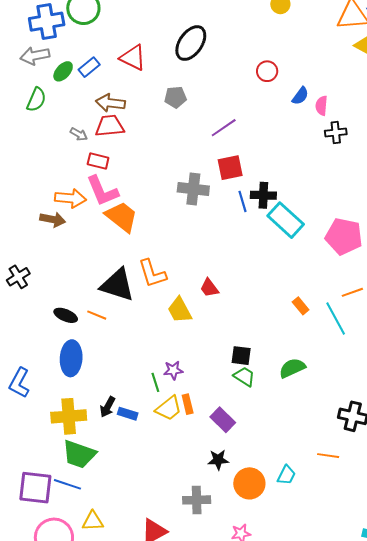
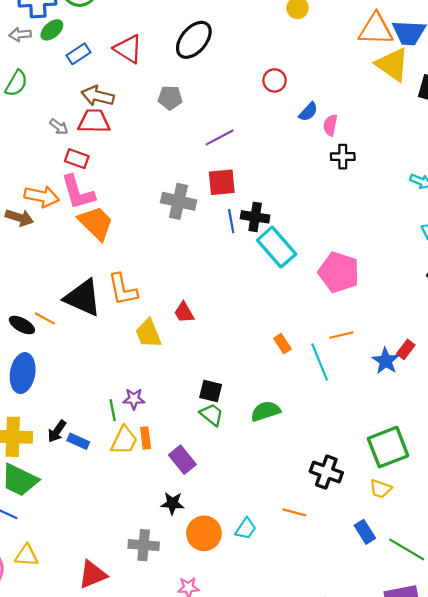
gray arrow: (35, 56) -> (20, 35), size x0.7
green ellipse: (63, 71) -> (52, 30), moved
orange line: (97, 315) -> (45, 318), moved
yellow trapezoid: (169, 408) -> (124, 440), turned -32

